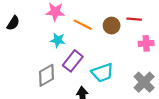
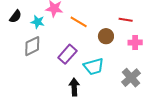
brown circle: (112, 26) -> (106, 36), moved
cyan star: (58, 40) -> (38, 22), moved
gray diamond: (46, 75) -> (32, 46), moved

